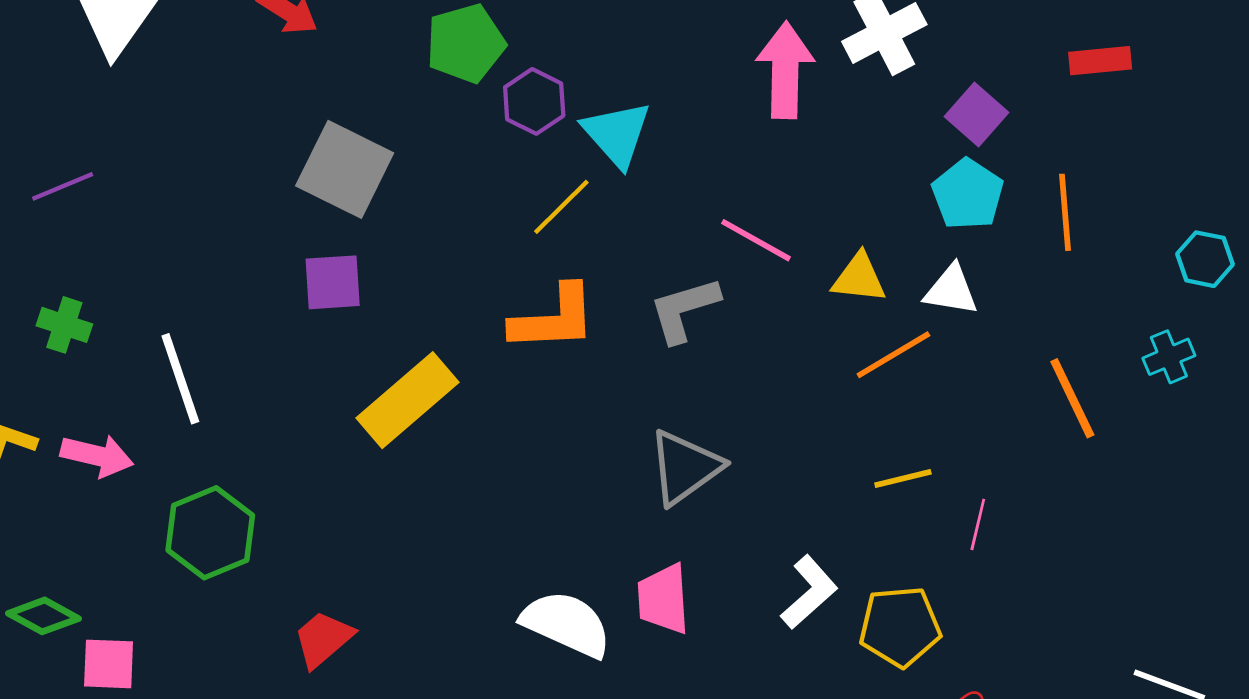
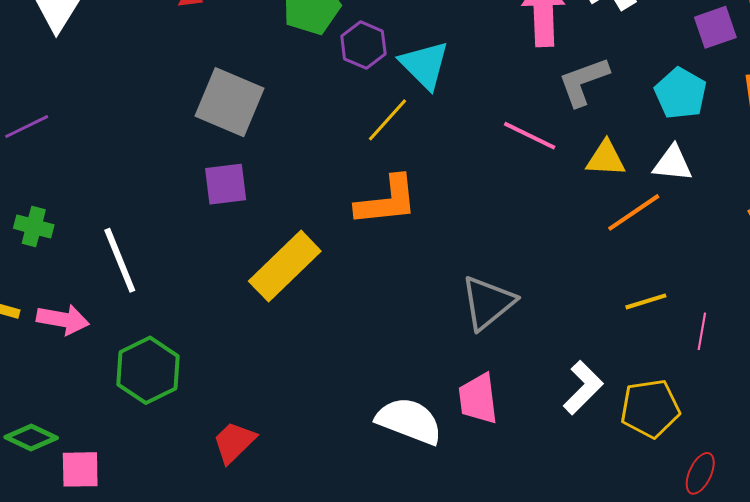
purple square: (977, 114) -> (715, 27), moved, turned 33
gray L-shape: (684, 309) -> (583, 82), moved

